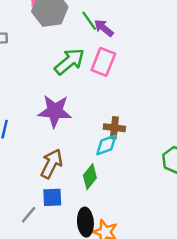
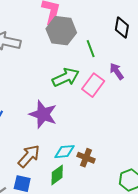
purple arrow: (104, 28) -> (117, 71), moved
brown cross: (114, 128) -> (86, 158), moved
cyan diamond: (106, 145) -> (64, 152), moved

